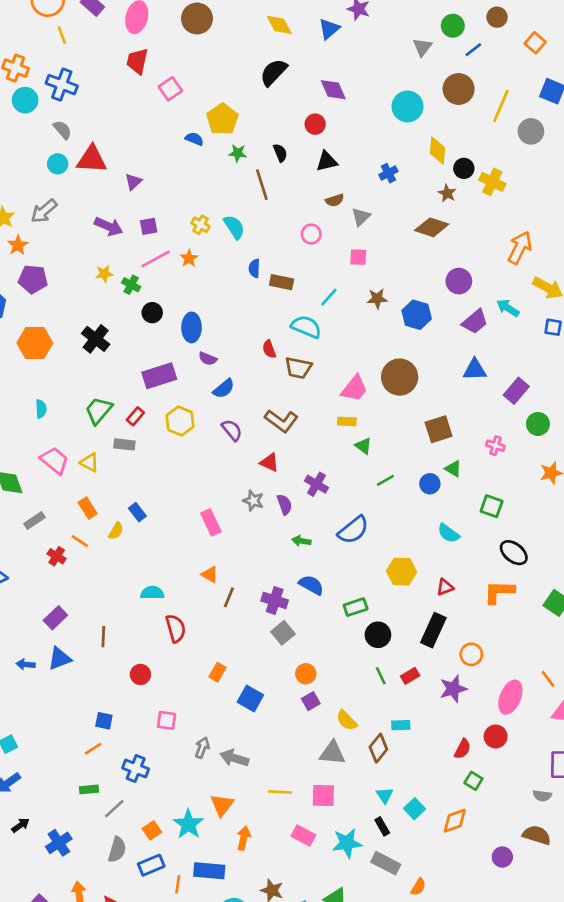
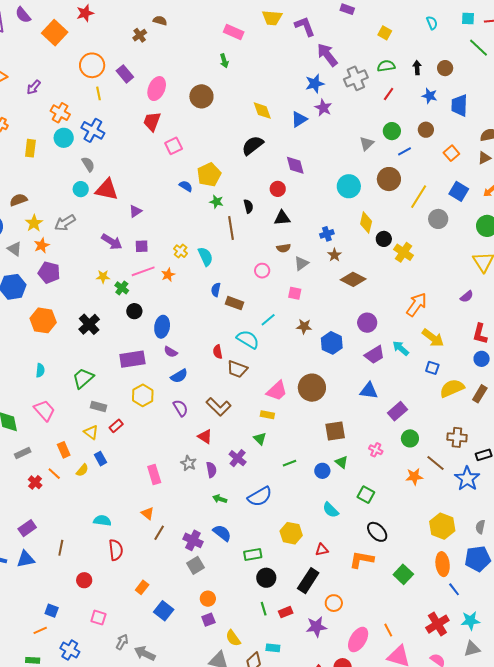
brown star: (447, 193) -> (334, 255), moved
red rectangle: (135, 416) -> (116, 426), moved
green triangle: (363, 446) -> (260, 439), moved
yellow triangle: (89, 462) -> (91, 432), moved

